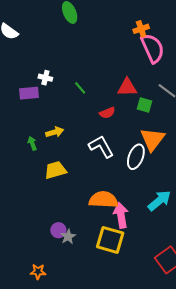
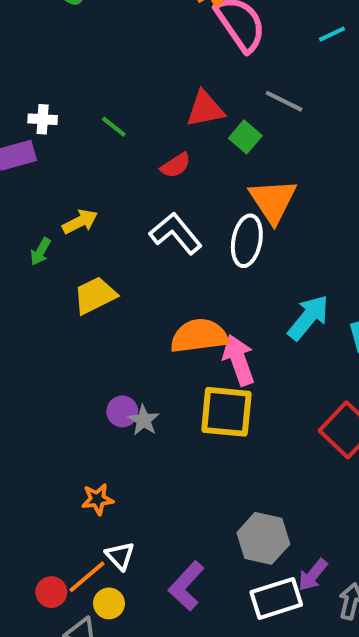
green square: (145, 105) -> (245, 137), turned 35
green arrow: (32, 143) -> (40, 252), turned -120

